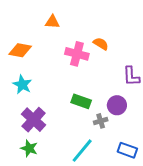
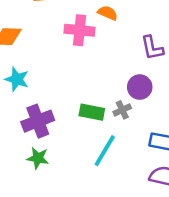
green rectangle: (81, 101) -> (92, 112), moved
purple cross: (34, 120) -> (38, 121), turned 35

